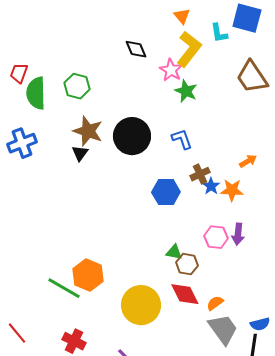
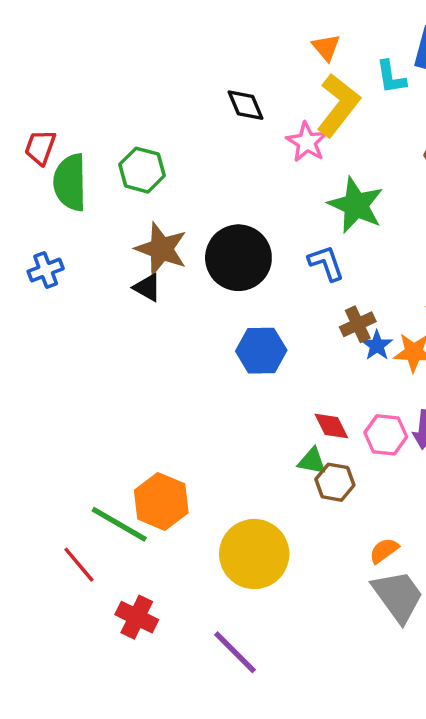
green star: (186, 91) -> (356, 205), moved, size x1.4
blue cross: (22, 143) -> (46, 270), size x0.7
black triangle: (80, 153) -> (147, 288), turned -36
blue hexagon: (166, 192) -> (261, 351), moved
red diamond: (185, 294) -> (331, 426), moved, size x0.7
red line: (17, 333) -> (79, 565), moved

